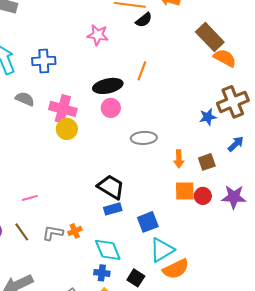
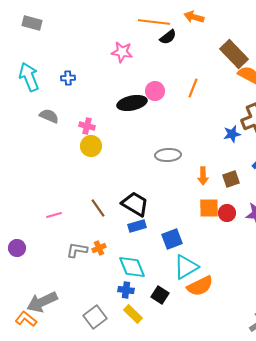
blue cross: (44, 61) -> (68, 78), size x0.6
orange line: (142, 71) -> (193, 88), moved
pink circle: (111, 108) -> (155, 91), moved
pink cross: (63, 109) -> (87, 126), size x0.6
brown line: (22, 232) -> (98, 208), moved

